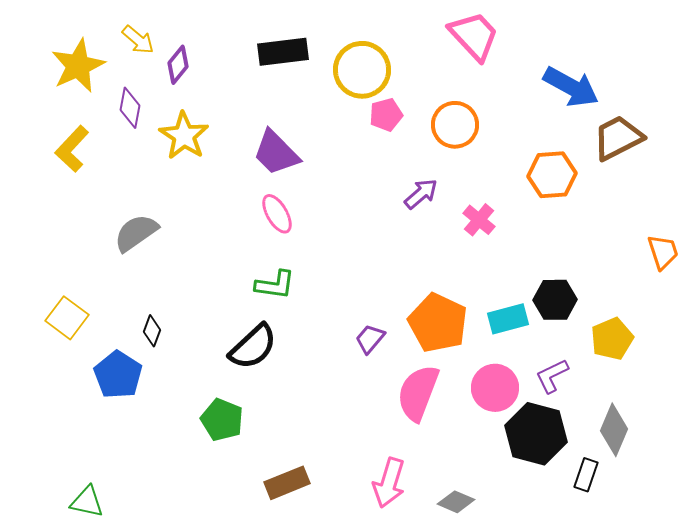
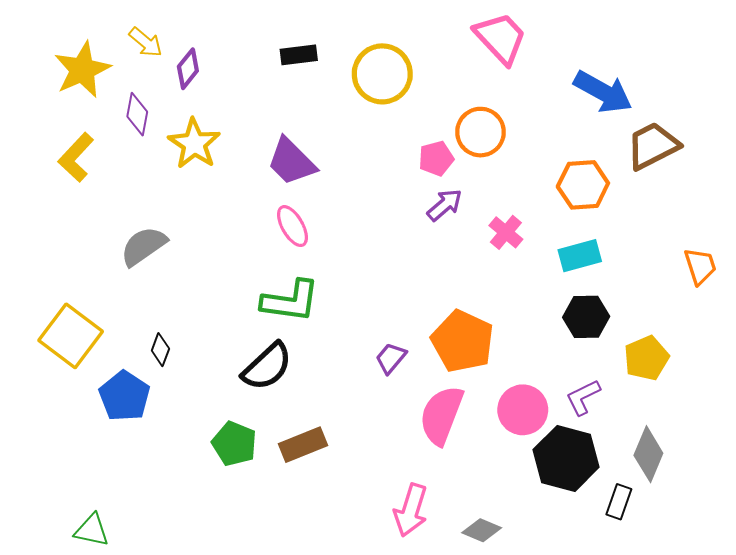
black rectangle: (283, 52) -> (299, 55), size x0.7
pink pentagon: (386, 115) -> (436, 158), moved
green L-shape: (275, 285) -> (290, 301), size x1.4
yellow square: (67, 318) -> (71, 336), size x1.4
cyan rectangle: (508, 319) -> (580, 256), moved
brown rectangle: (287, 483) -> (303, 445), moved

